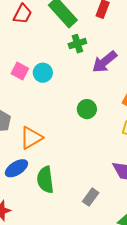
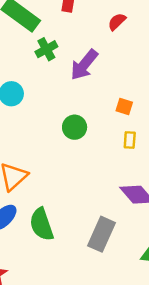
gray rectangle: (91, 197) -> (101, 234), size x1.5

